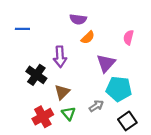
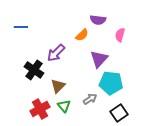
purple semicircle: (78, 19) -> (98, 20), moved
purple arrow: (60, 57) -> (56, 53), turned 48

